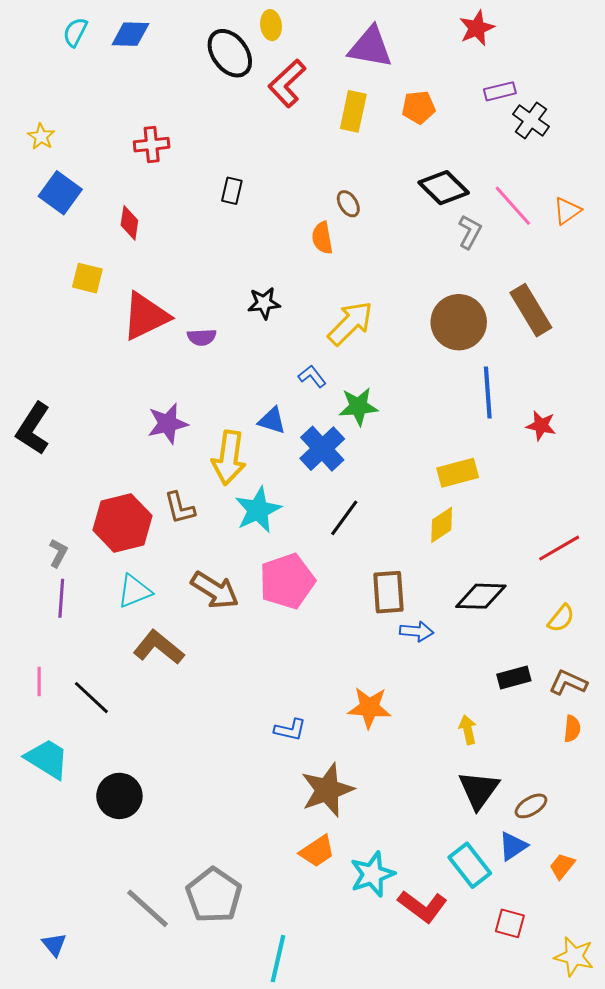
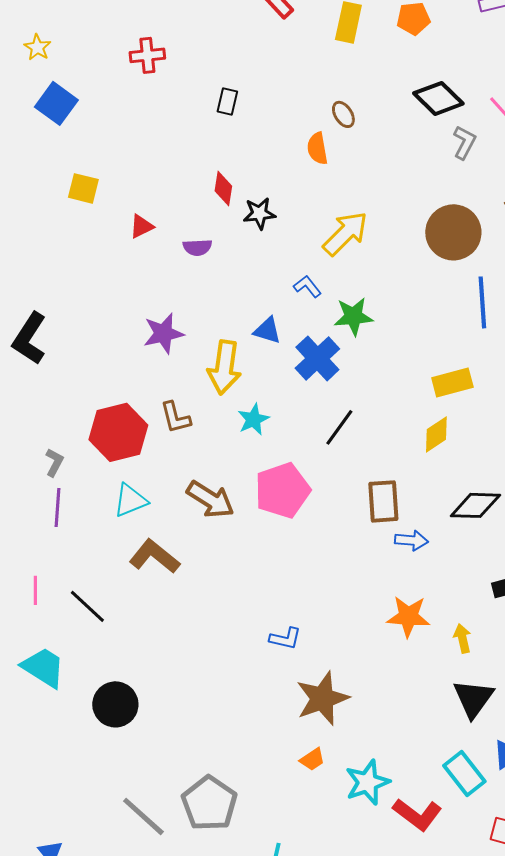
red diamond: (129, 223) -> (223, 188), moved
red triangle: (146, 316) -> (141, 226), size x0.5
cyan star: (258, 510) -> (253, 419), size x0.7
orange star: (369, 708) -> (408, 616), moved
orange trapezoid: (317, 851) -> (312, 759), size x0.7

